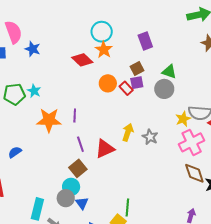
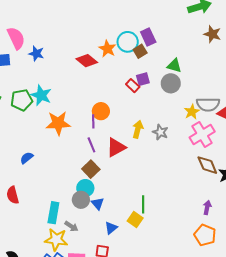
cyan circle: (102, 32) -> (128, 42), moved
brown square: (137, 69) -> (140, 51), moved
orange circle: (108, 83) -> (101, 111), moved
cyan star: (34, 91) -> (41, 95), size x1.5
purple line: (75, 115) -> (93, 121), moved

